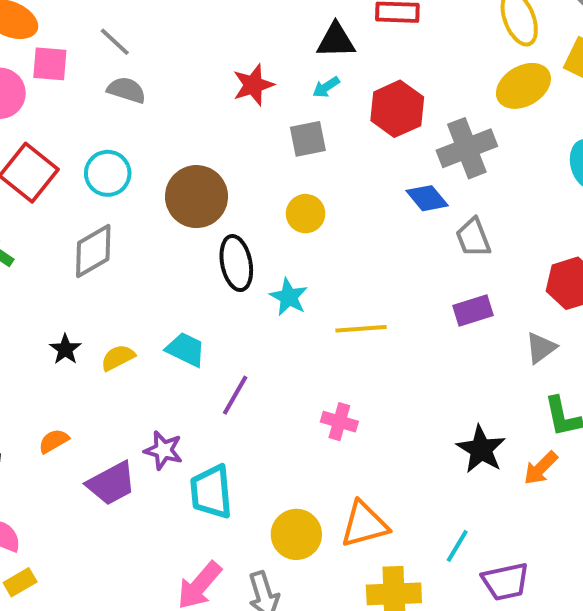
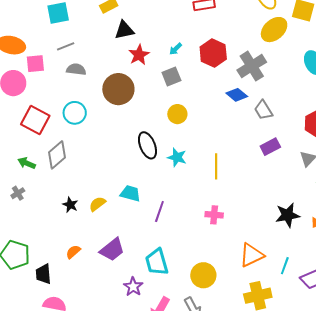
black triangle: (336, 41) -> (124, 30), moved
gray line: (115, 42) -> (66, 46), turned -54
brown circle: (196, 197) -> (118, 89), moved
gray diamond: (93, 251) -> (57, 155), moved
yellow line: (361, 329) -> (216, 166), turned -75
black star: (481, 449) -> (288, 215), turned -30
purple star: (163, 450) -> (133, 287), moved, turned 30
purple trapezoid: (111, 483) -> (112, 250), moved
orange triangle: (364, 524) -> (252, 255), moved

